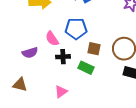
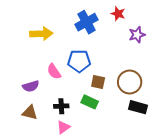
black cross: (63, 57) -> (61, 106), moved
brown triangle: (20, 85) -> (30, 112), moved

